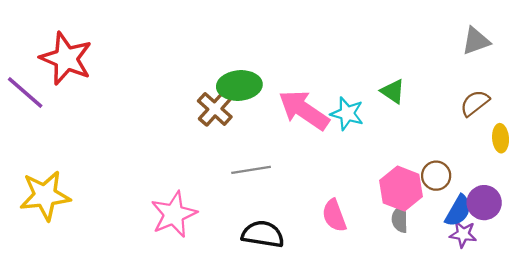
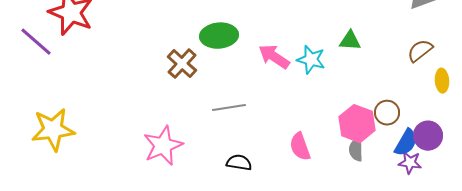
green triangle: (393, 91) -> (350, 41), turned -30
brown cross: (215, 109) -> (182, 64), moved
pink arrow: (304, 110) -> (274, 57), size x0.7
black semicircle: (263, 234) -> (239, 163), size x0.7

